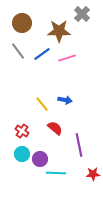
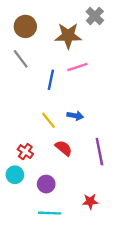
blue line: (42, 54) -> (51, 80), moved, turned -42
purple line: (79, 145) -> (99, 152), moved
cyan circle: (22, 154) -> (15, 175), moved
cyan line: (56, 173) -> (50, 213), moved
red star: (93, 174) -> (90, 201), moved

